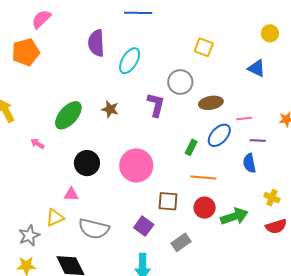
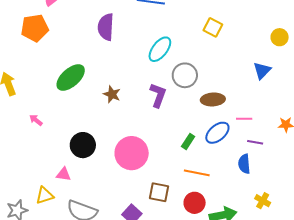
yellow square: (204, 47) -> (213, 27), moved
cyan ellipse: (130, 61) -> (160, 49), moved
blue triangle: (256, 68) -> (262, 71), turned 42
green ellipse: (68, 115) -> (71, 78), moved

